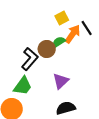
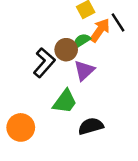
purple triangle: (61, 81) -> (84, 70), moved
green trapezoid: (23, 86) -> (65, 102), moved

